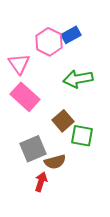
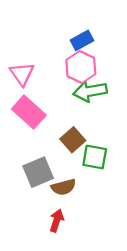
pink hexagon: (49, 42) -> (81, 67), moved
red arrow: (41, 182) -> (57, 221), moved

